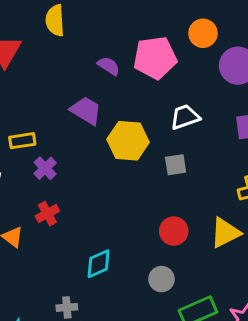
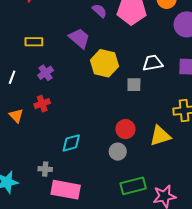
white trapezoid: (185, 117) -> (153, 63), moved
yellow rectangle: (22, 141) -> (34, 42), moved
gray circle: (161, 279) -> (118, 152), moved

